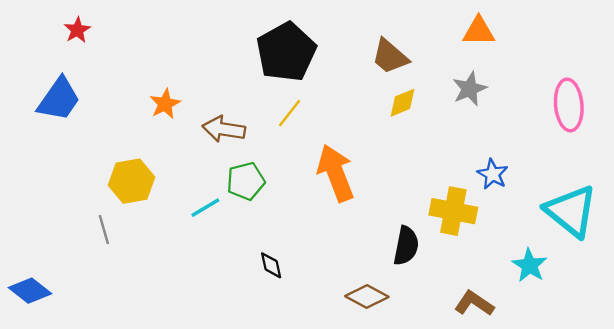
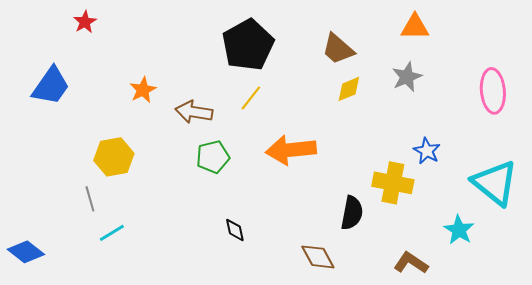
red star: (77, 30) -> (85, 22), moved
orange arrow: (336, 173) -> (291, 150), turned -75
cyan line: (205, 208) -> (112, 233), moved
brown diamond: (367, 296) -> (318, 257), turned 33

